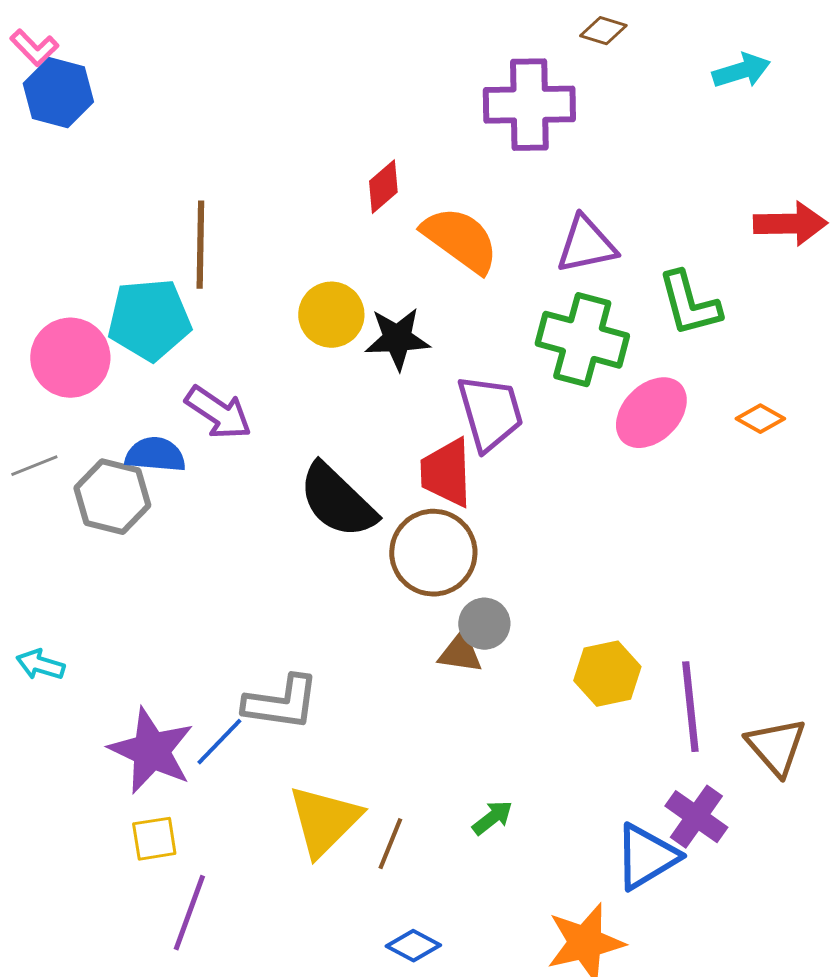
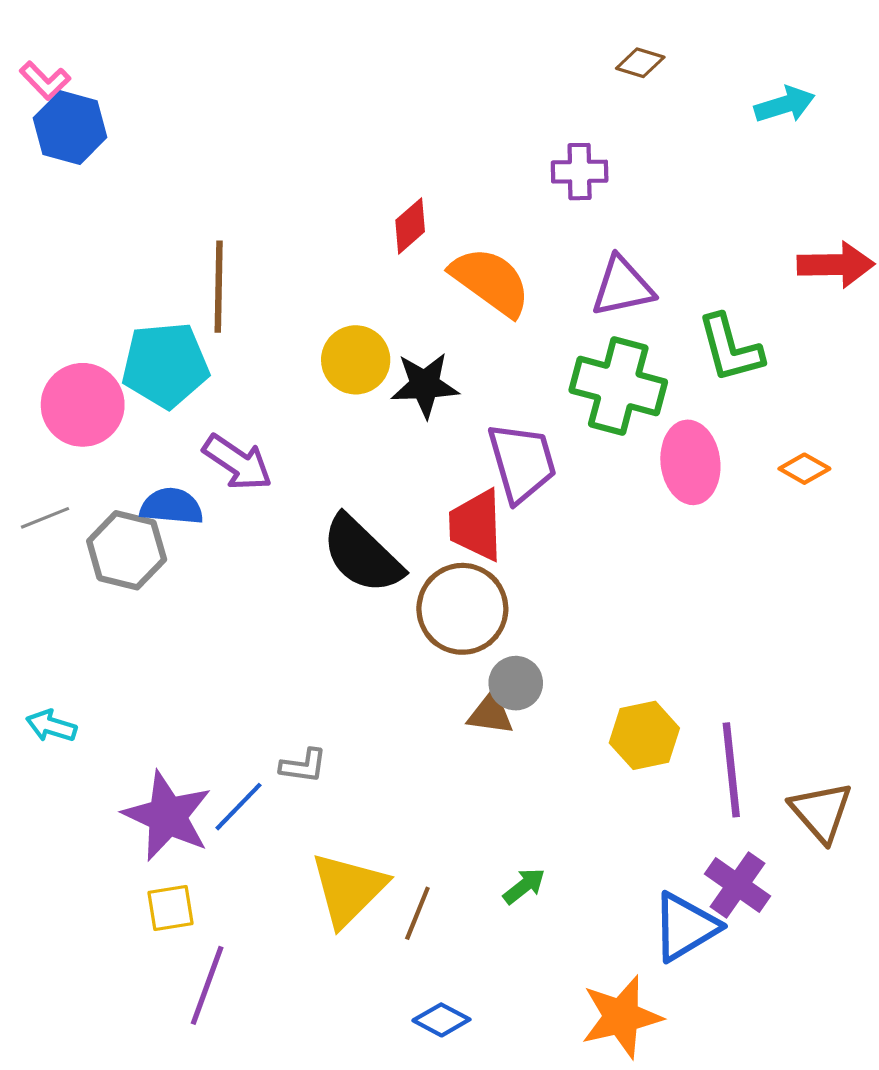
purple cross: (529, 105) -> (580, 172), moved, size x0.6
pink ellipse: (651, 413) -> (690, 462), turned -52
gray L-shape: (281, 703) -> (303, 766), size x0.6

